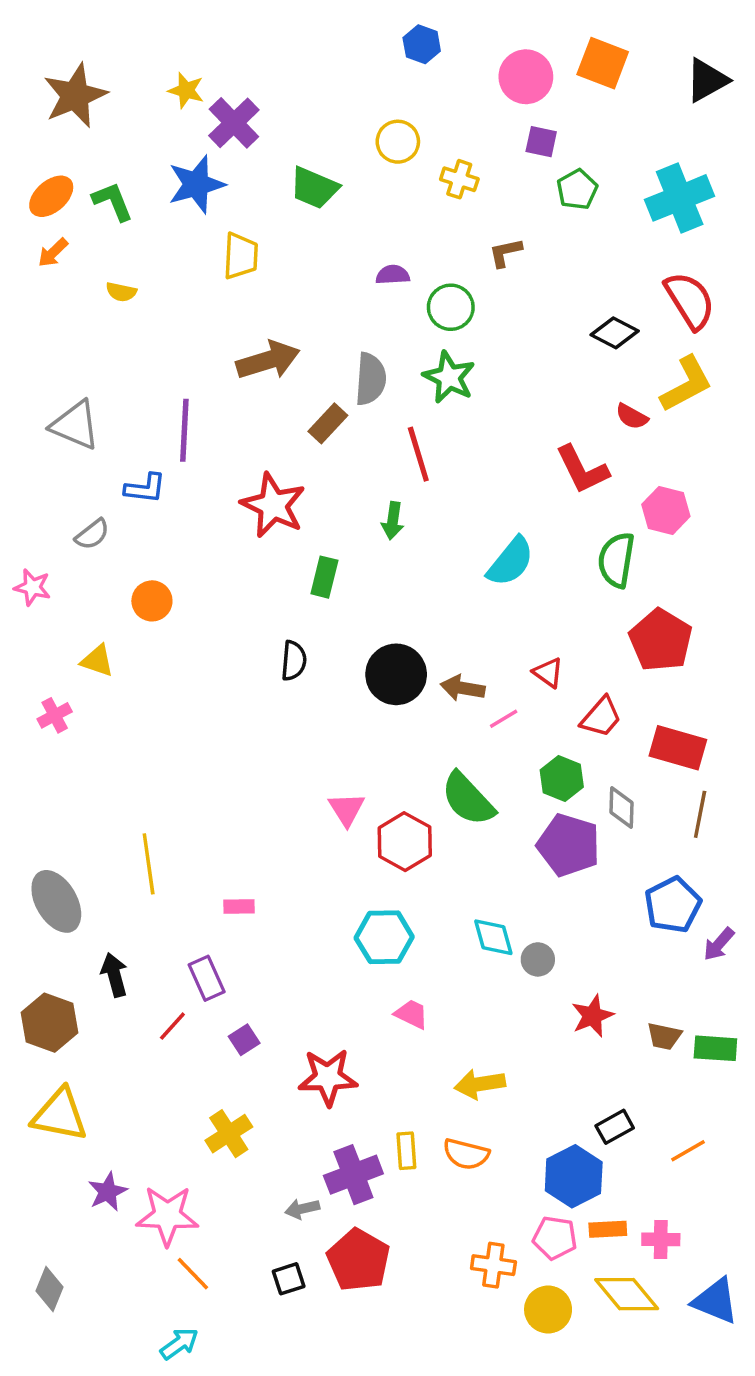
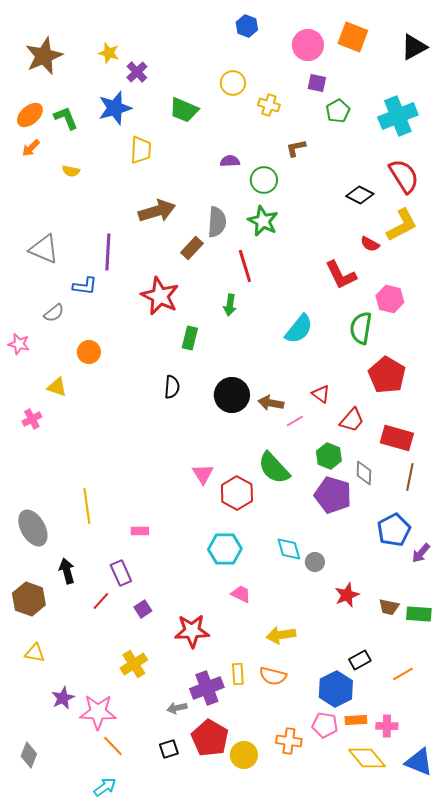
purple cross: (234, 123) -> (137, 72), size x0.7
yellow triangle: (60, 1115) -> (35, 653), size x0.6
yellow circle: (548, 1309) -> (244, 755), moved

